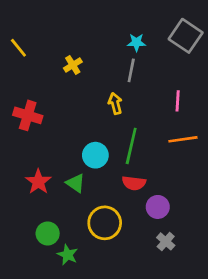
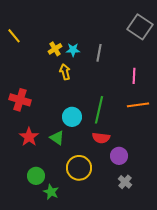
cyan star: (137, 42) -> (73, 50), moved
yellow arrow: (115, 103) -> (65, 72), moved
red cross: (28, 115) -> (20, 100), moved

